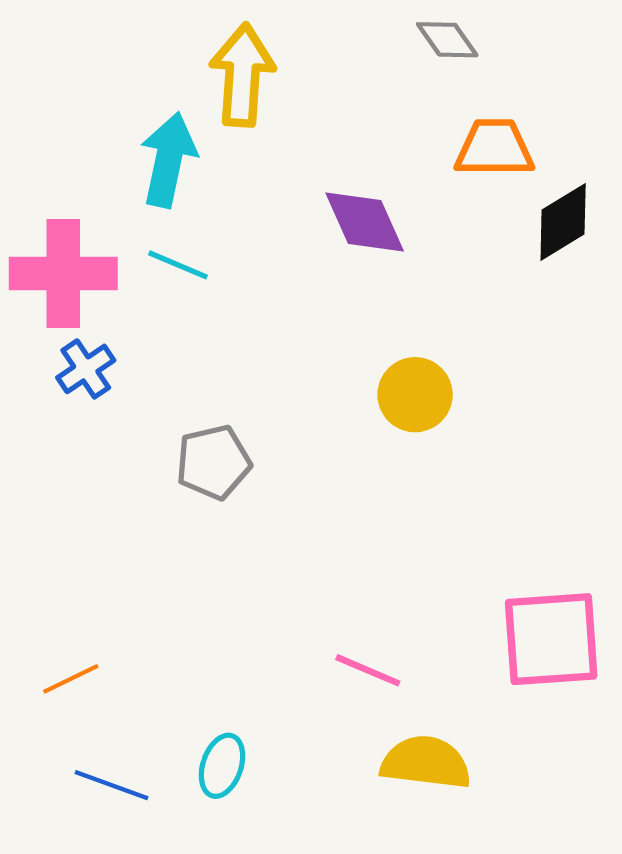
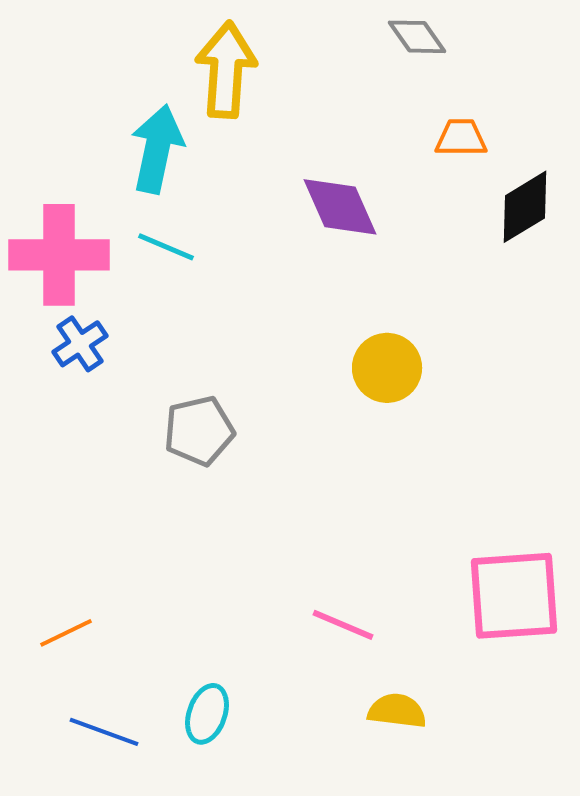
orange trapezoid: (494, 148) -> (461, 138), size x0.7
yellow semicircle: (426, 763) -> (397, 711), size x0.7

